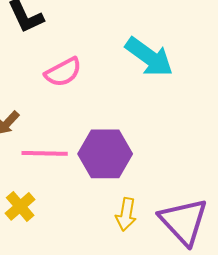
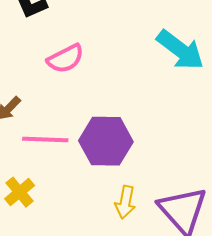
cyan arrow: (149, 57) -> (180, 50), moved

